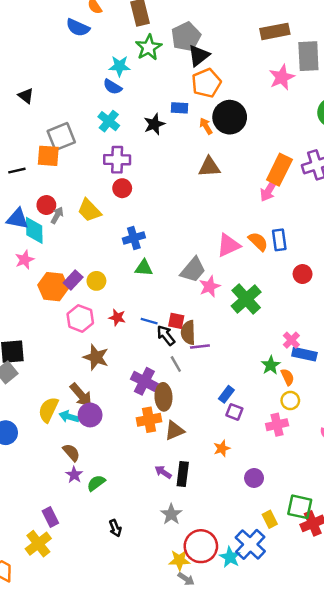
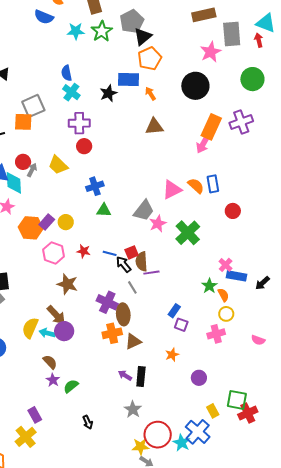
cyan star: (119, 66) -> (76, 31), moved
blue semicircle: (113, 87) -> (67, 73), moved, turned 49
blue rectangle: (180, 108) -> (128, 79), size x1.5
black circle: (230, 117) -> (195, 86), moved
red square: (176, 321) -> (132, 252), turned -32

